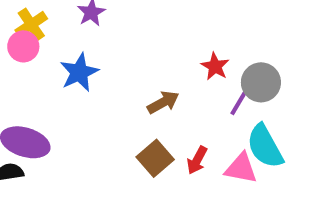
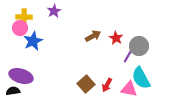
yellow cross: (31, 24) -> (24, 17), turned 35
blue star: (79, 72) -> (33, 41), moved
brown arrow: (163, 102) -> (93, 36), moved

